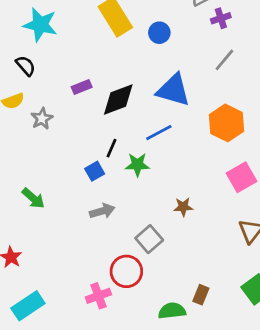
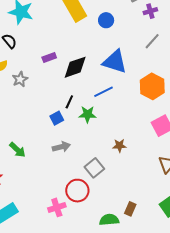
green arrow: (33, 198) -> (17, 150), moved

